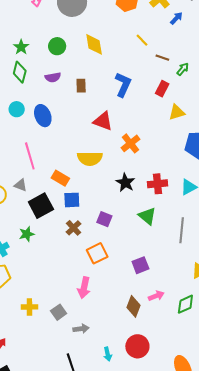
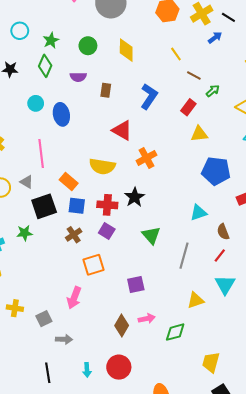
red cross: (157, 184) -> (107, 205), moved

